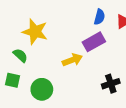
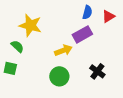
black cross: (111, 84) -> (97, 71), turned -35
green circle: (42, 89) -> (59, 76), moved

